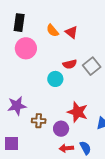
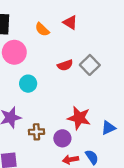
red triangle: (71, 32) -> (70, 22), moved
cyan circle: (55, 79) -> (28, 84), moved

